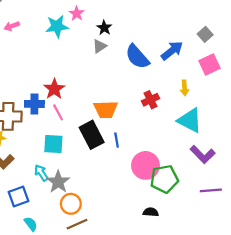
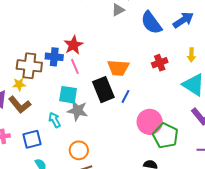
blue line: (117, 140) -> (126, 96), turned 32
green pentagon: (164, 179) -> (165, 136), turned 30
gray star: (58, 182) -> (77, 111), moved, turned -30

